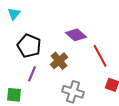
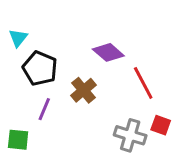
cyan triangle: (14, 14) -> (18, 38), moved
gray cross: (73, 92) -> (130, 135), moved

